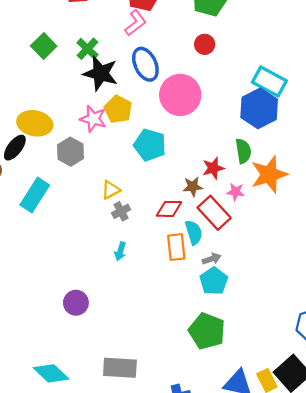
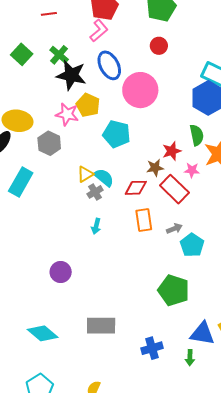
cyan semicircle: (194, 232) -> (104, 177), moved, turned -30
cyan pentagon: (214, 281) -> (192, 245), moved

